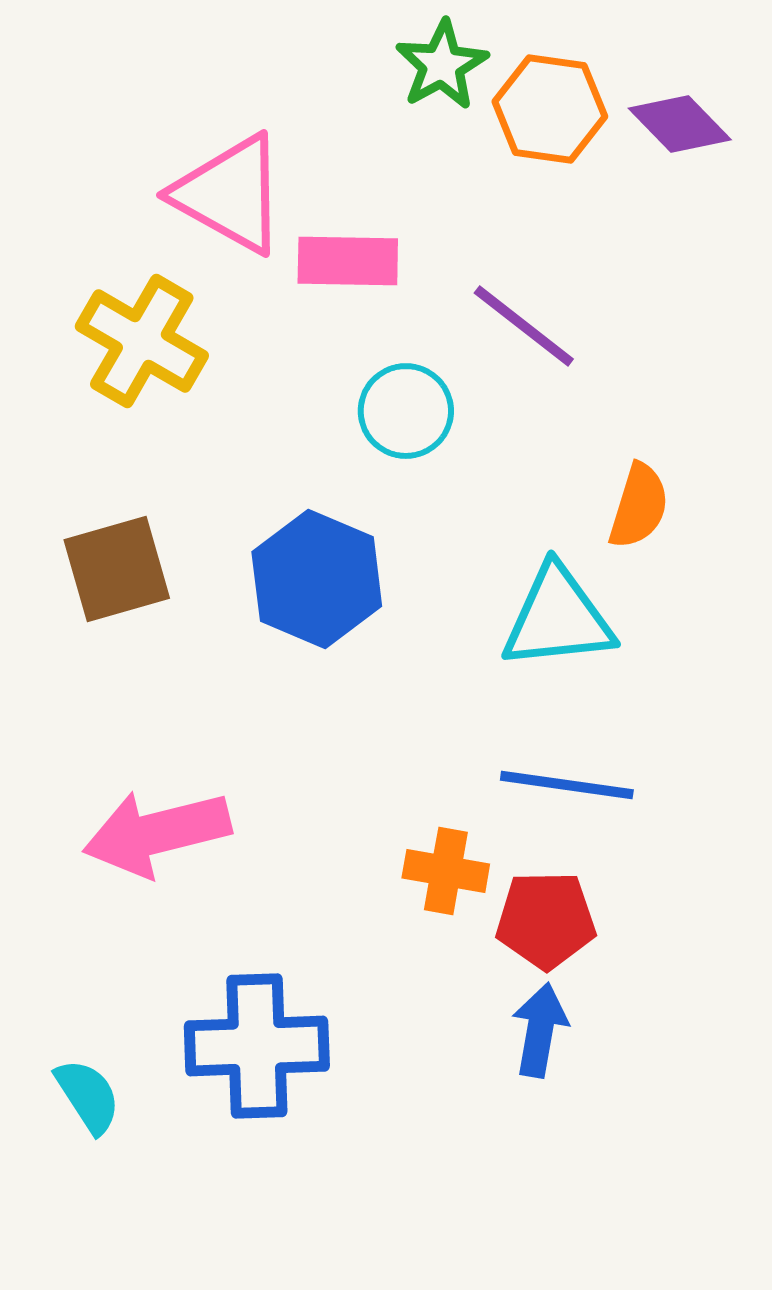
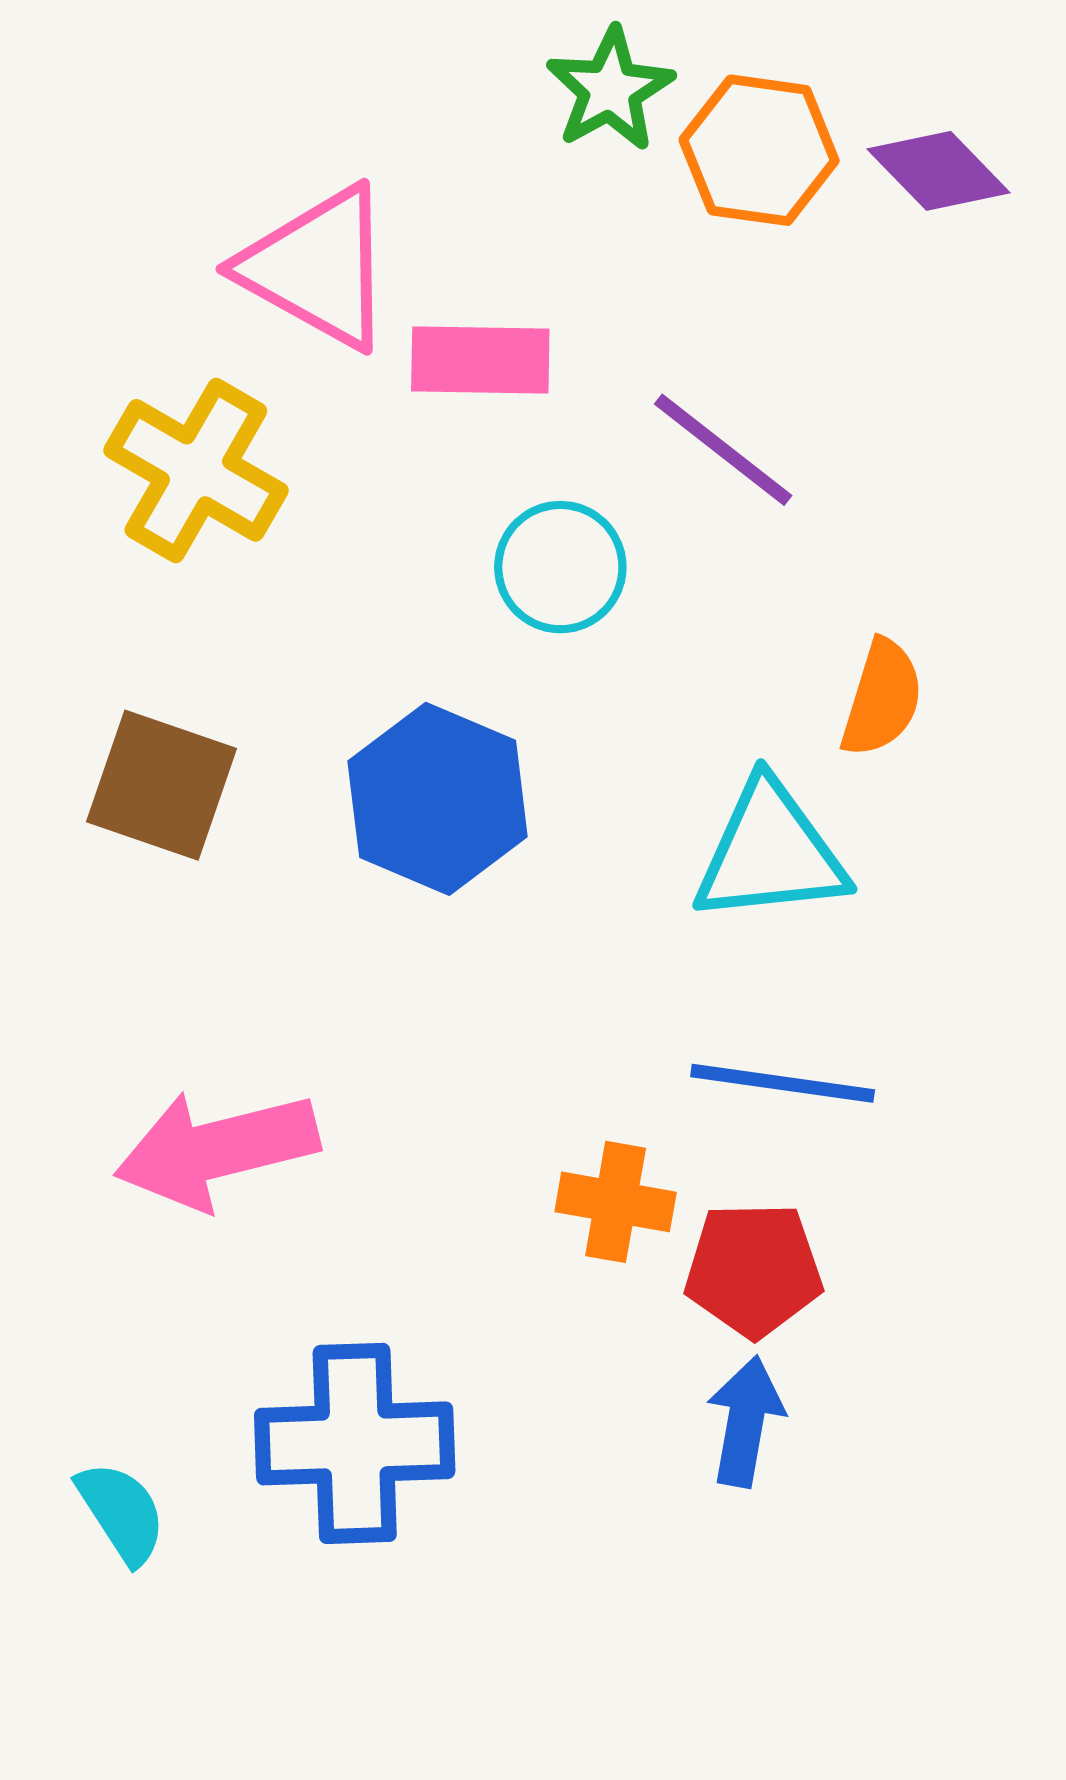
brown square: (117, 569) -> (161, 785), turned 35

